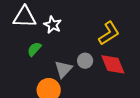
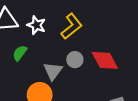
yellow L-shape: (109, 33) -> (72, 26), moved

